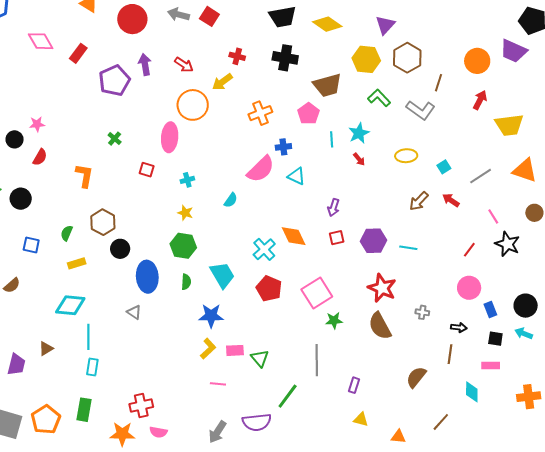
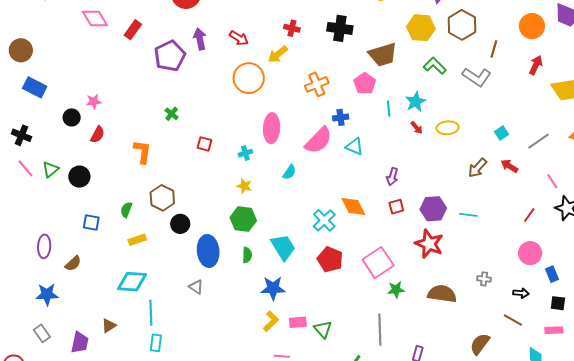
pink ellipse: (170, 137) -> (272, 128), moved
yellow ellipse: (406, 156) -> (448, 128), moved
red star: (382, 288) -> (429, 244), moved
brown semicircle: (380, 326) -> (442, 294), turned 128
brown line: (450, 354) -> (513, 320), turned -66

